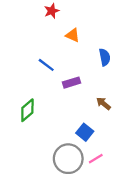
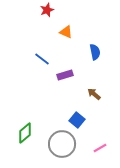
green diamond: (27, 110) -> (25, 133), moved
pink line: (96, 159) -> (100, 148), moved

